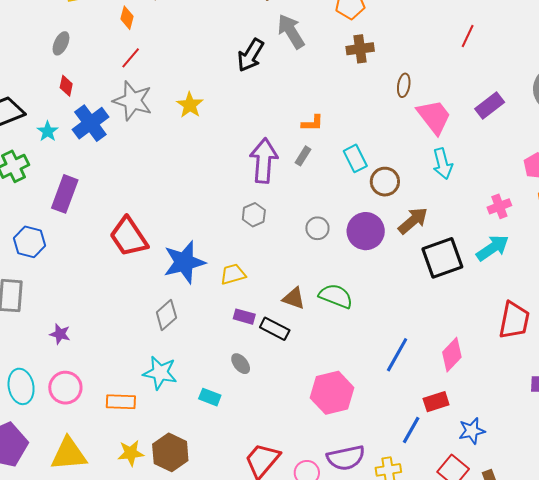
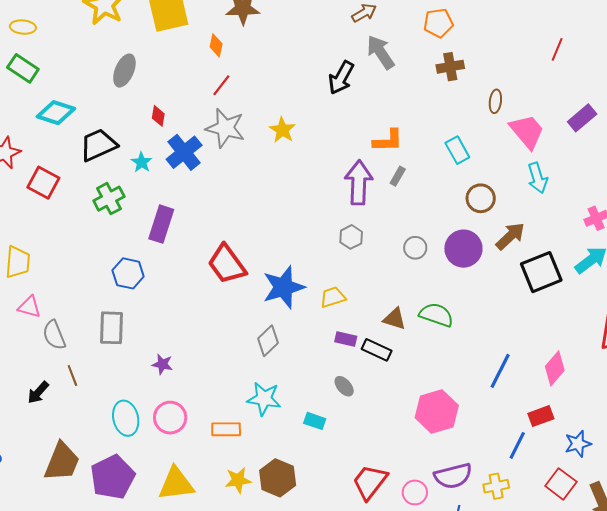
gray ellipse: (61, 43) -> (124, 71), moved, size x1.4
orange L-shape: (312, 123) -> (388, 141), moved, size x1.4
cyan rectangle: (355, 158) -> (457, 150), moved

